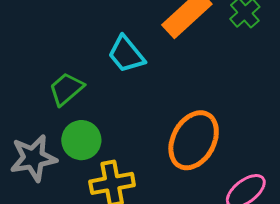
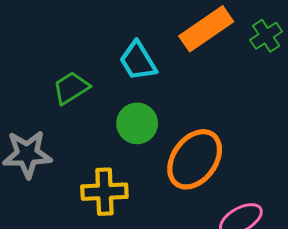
green circle: (81, 140) -> (137, 123), moved

